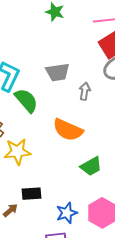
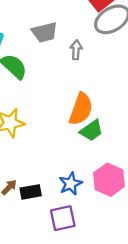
orange semicircle: (68, 130) -> (81, 109), moved, turned -88
black rectangle: (32, 194) -> (31, 192), moved

